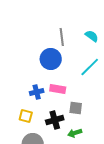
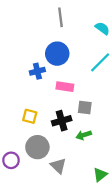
gray line: (62, 37) -> (61, 17), moved
blue cross: (37, 92) -> (37, 71), moved

